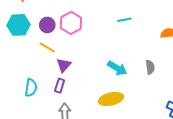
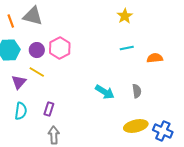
cyan line: (124, 20) -> (127, 48), moved
purple triangle: (64, 65) -> (19, 82), moved
yellow ellipse: (111, 99) -> (136, 126), moved

